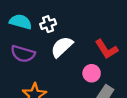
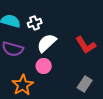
pink circle: (92, 73) -> (44, 66), moved

